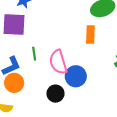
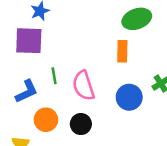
blue circle: (76, 76) -> (129, 97), moved
orange circle: (14, 83) -> (46, 120), moved

